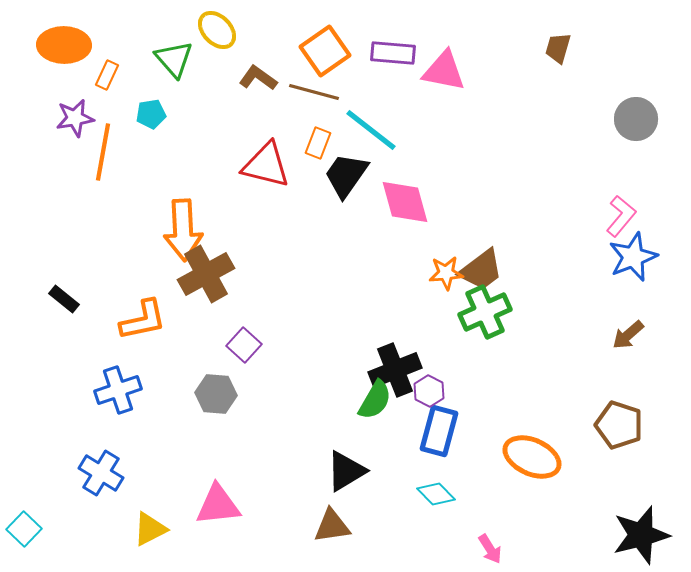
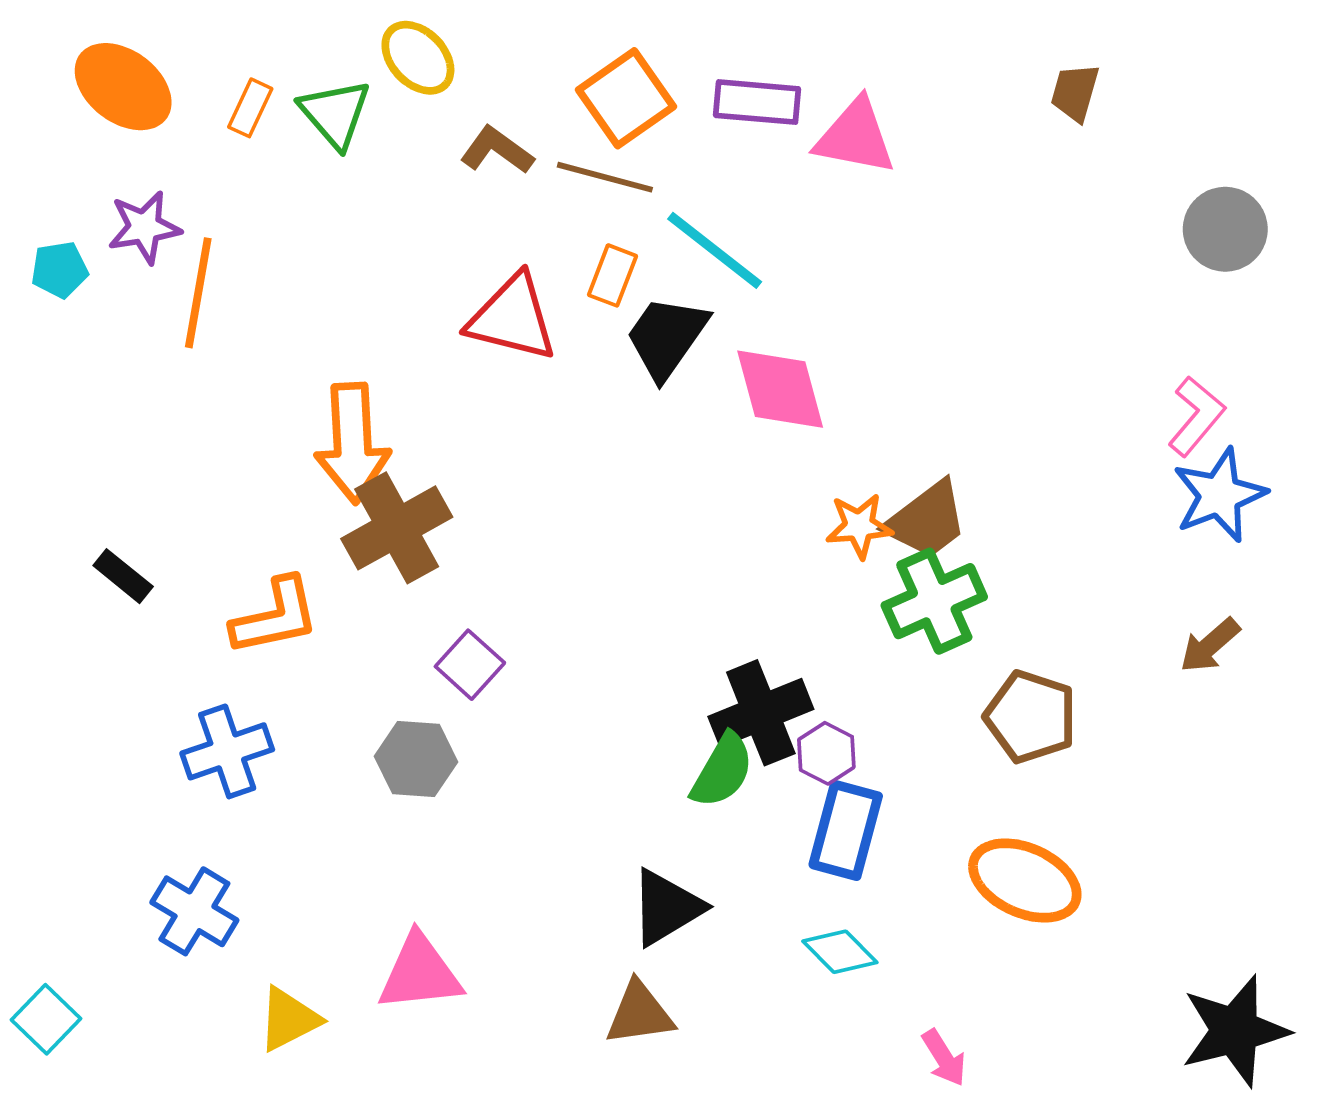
orange ellipse: (64, 45) -> (123, 87), turned 36
orange rectangle: (107, 75) -> (250, 108), moved
cyan pentagon: (151, 114) -> (60, 270), moved
brown pentagon: (619, 425) -> (1031, 717), moved

